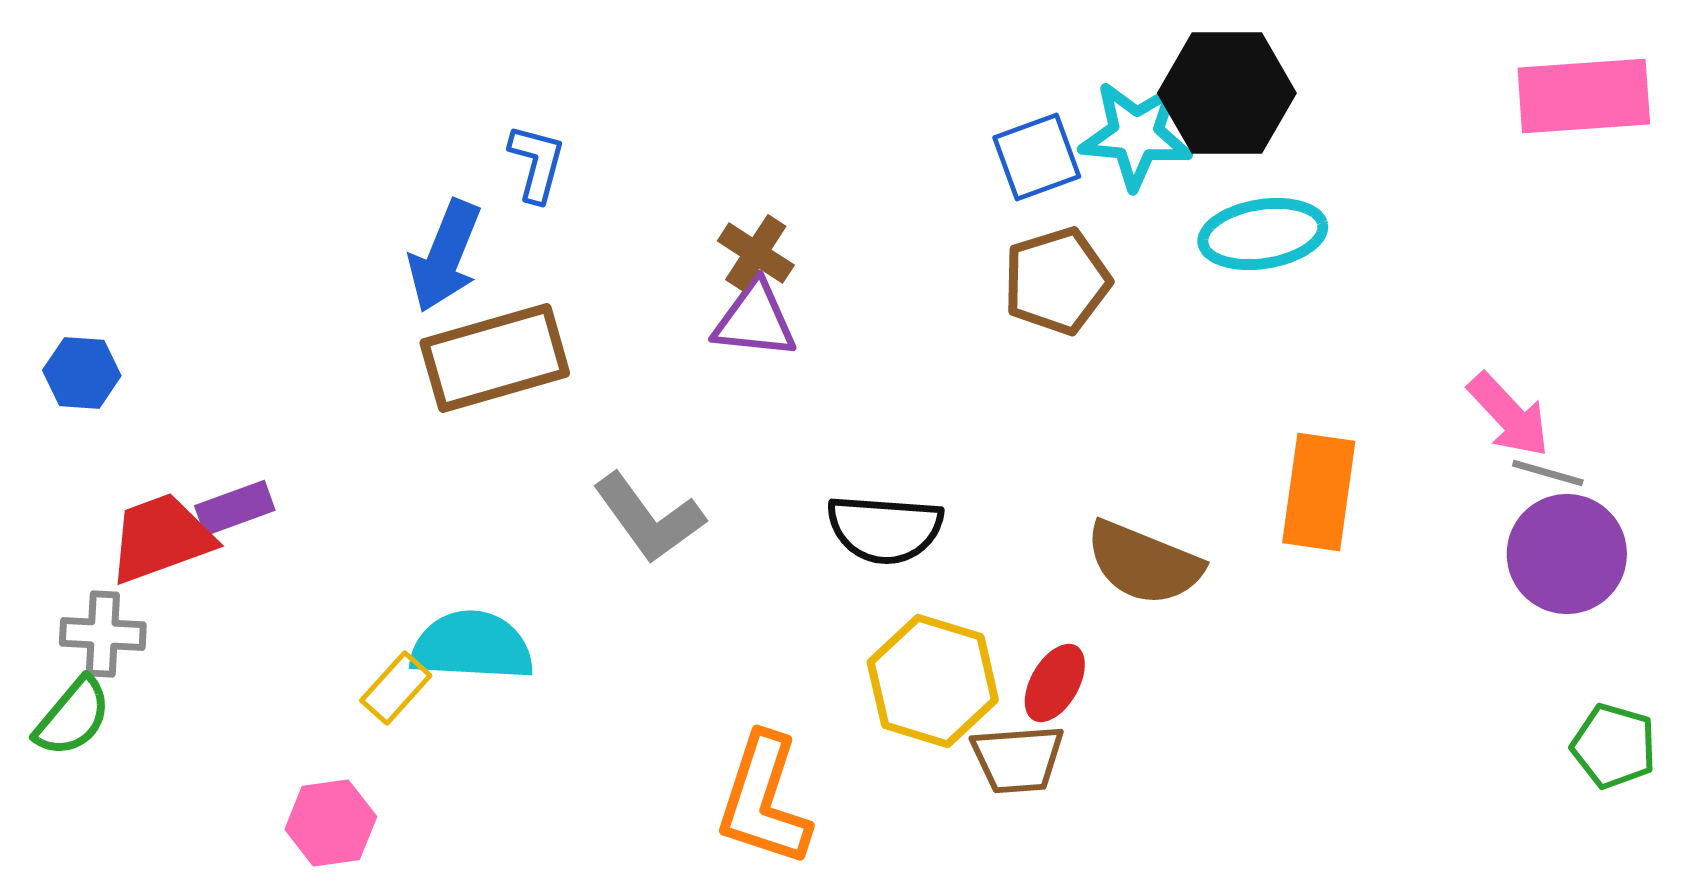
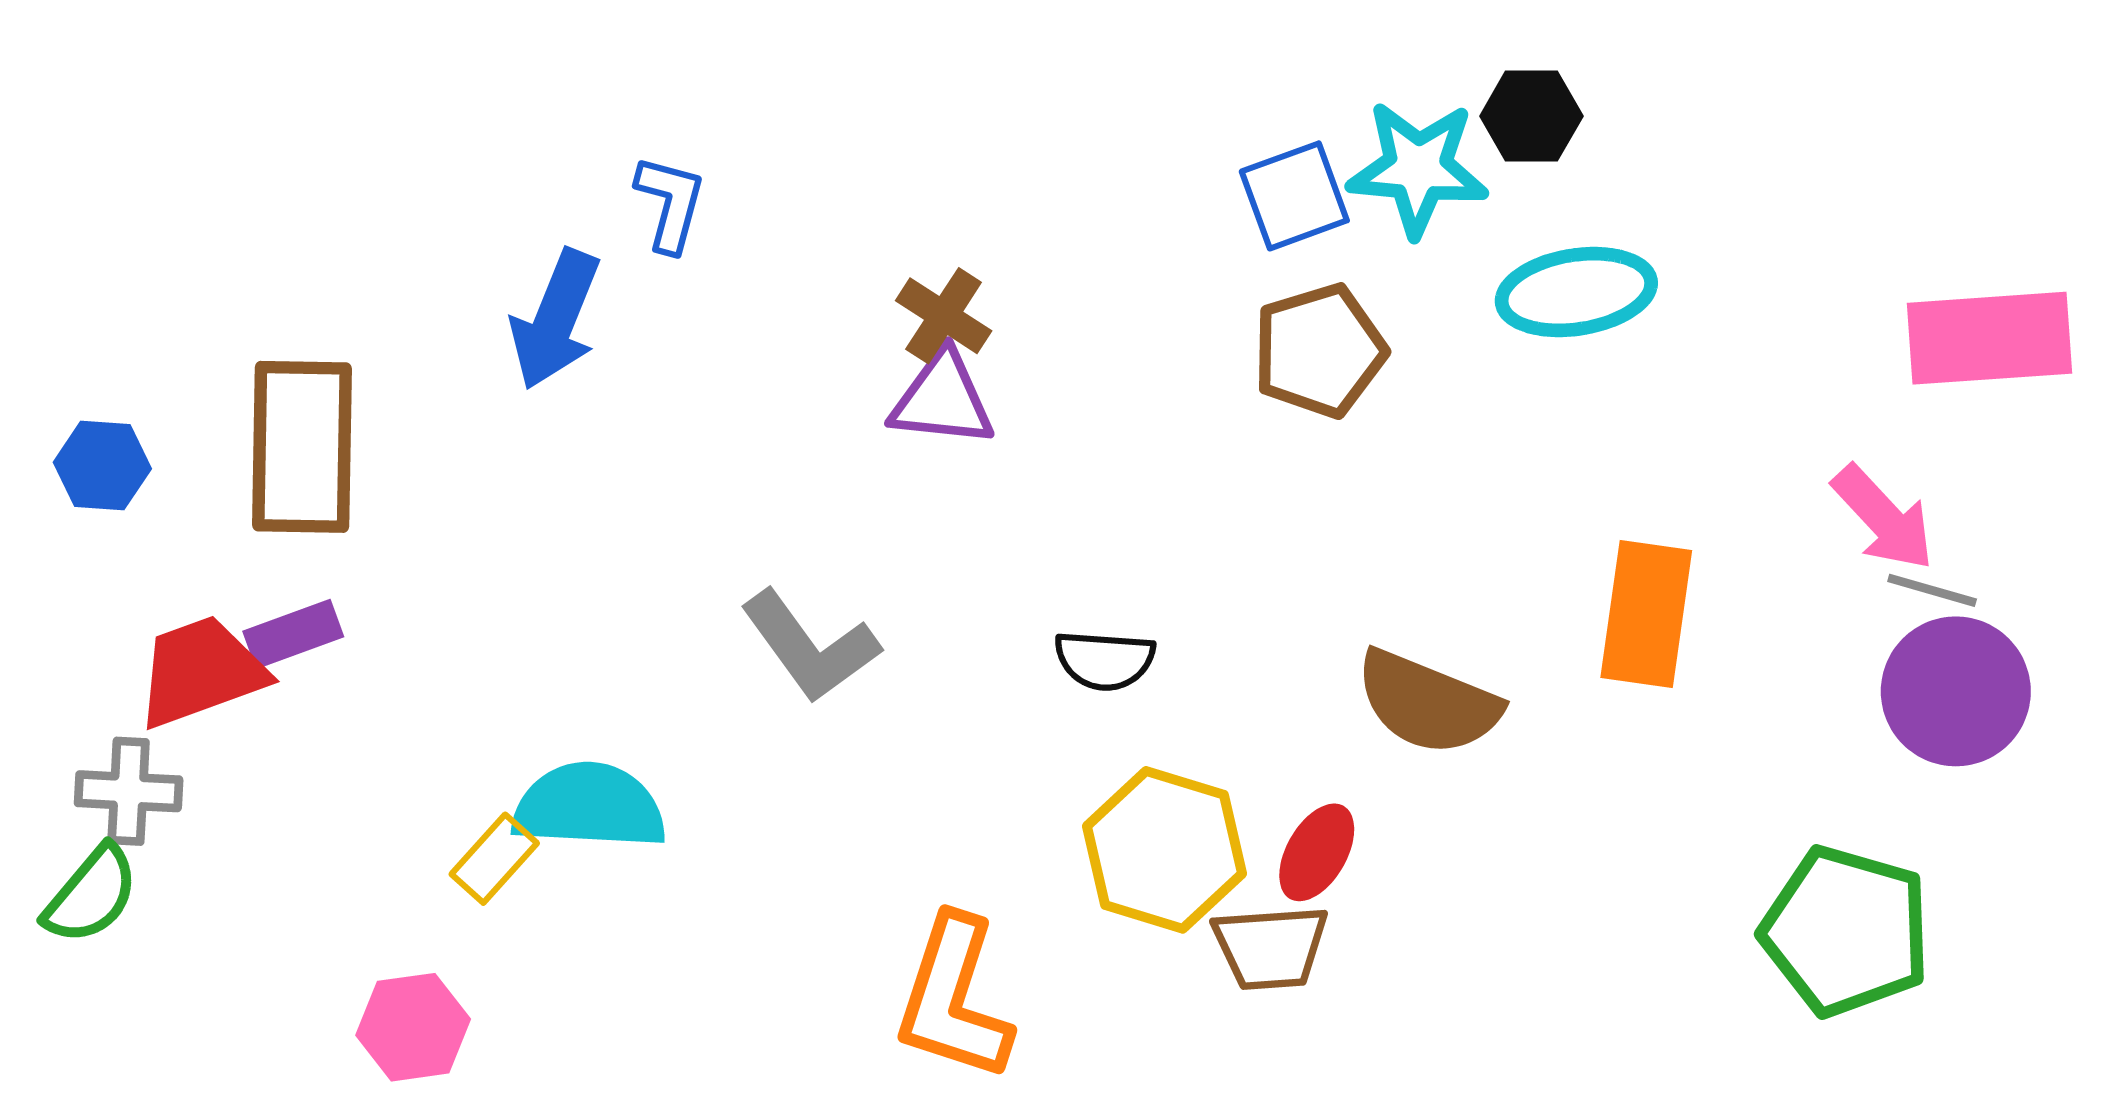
black hexagon: (1227, 93) -> (1531, 116), size x0.6
pink rectangle: (1584, 96) -> (1989, 338), moved
brown rectangle: (495, 358) -> (302, 447), moved, turned -73
black semicircle: (885, 529) -> (1105, 660), size x0.7
green pentagon: (1614, 746) -> (1846, 931), moved, size x1.6

